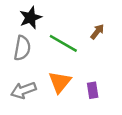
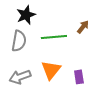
green line: (63, 43) -> (54, 37), turned -35

